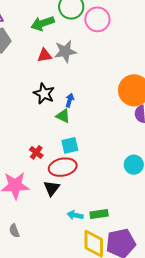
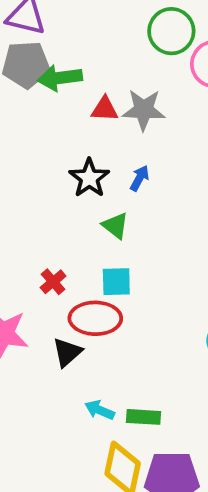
green arrow: (43, 23) -> (60, 78), moved
blue arrow: (70, 100) -> (139, 178), moved

